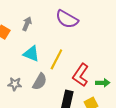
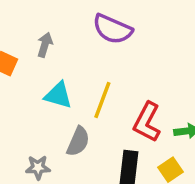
gray star: (15, 84) -> (38, 167), moved

